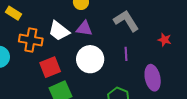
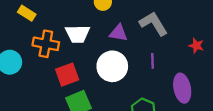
purple triangle: (84, 28) -> (118, 33), moved
white trapezoid: (59, 31) -> (78, 34), turned -40

